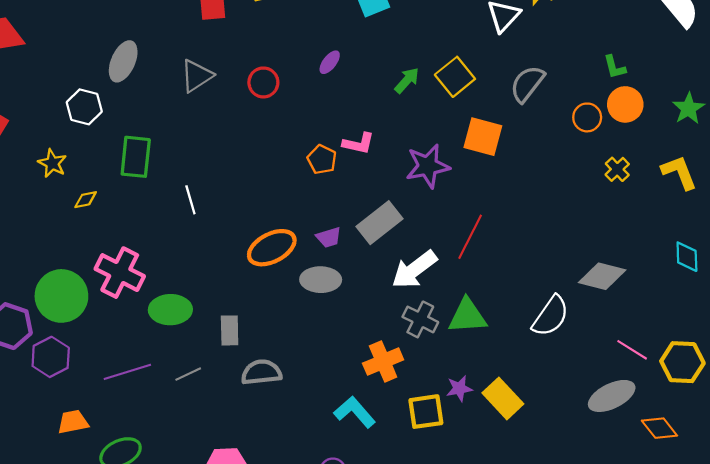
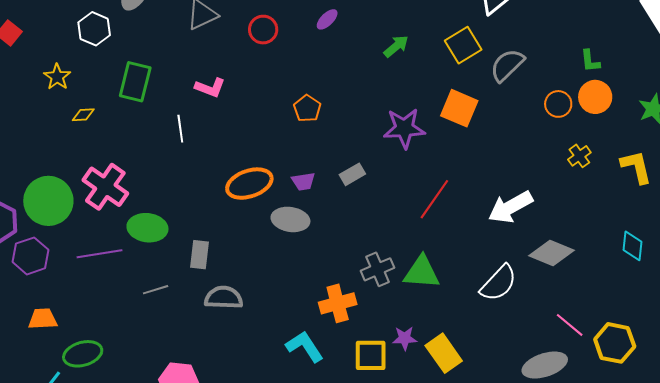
yellow square: (455, 77) -> (463, 45), moved
pink L-shape: (359, 143) -> (210, 88), moved
gray rectangle: (380, 223) -> (352, 174), size x0.6
white arrow: (414, 270) -> (510, 207), moved
gray cross: (420, 319) -> (378, 269), turned 32
purple line: (127, 372) -> (99, 254), moved

